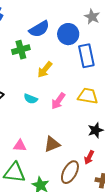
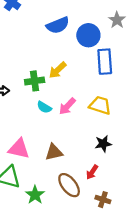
green cross: (21, 50) -> (35, 81), moved
cyan semicircle: (31, 99) -> (44, 107), moved
pink triangle: (20, 146) -> (19, 149), size x1.5
brown ellipse: (70, 172) -> (69, 185), turned -75

